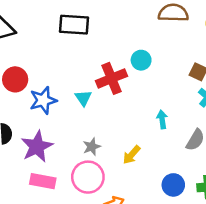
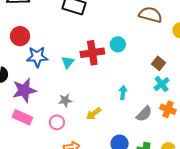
pink circle: (88, 177) -> (57, 122), size x0.6

